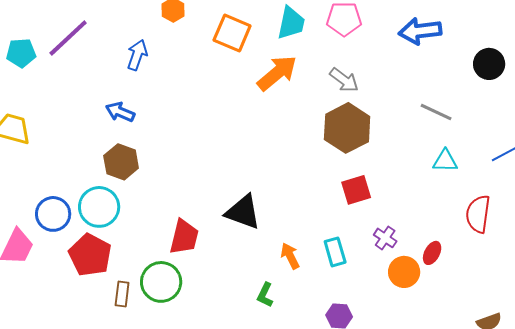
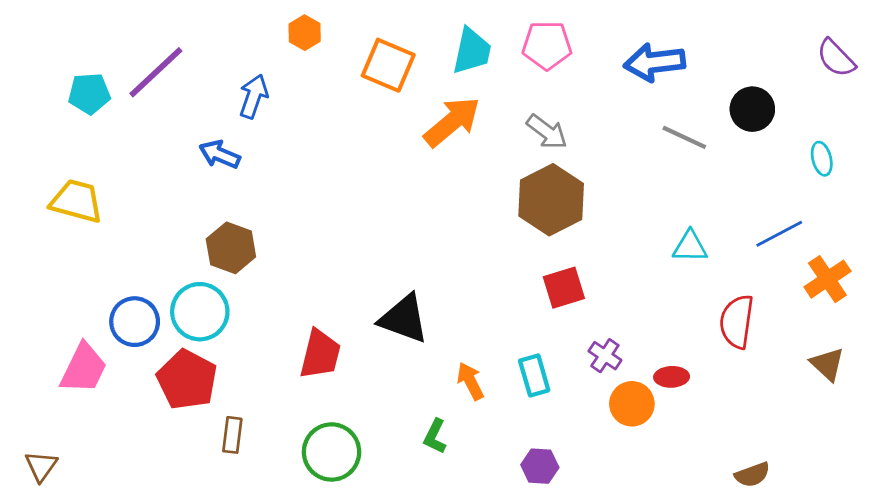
blue arrow: (120, 112) -> (220, 154), moved
gray line: (436, 112) -> (684, 137), moved
red ellipse: (432, 253) -> (672, 377), turned 60
green circle: (161, 282) -> (332, 452), moved

